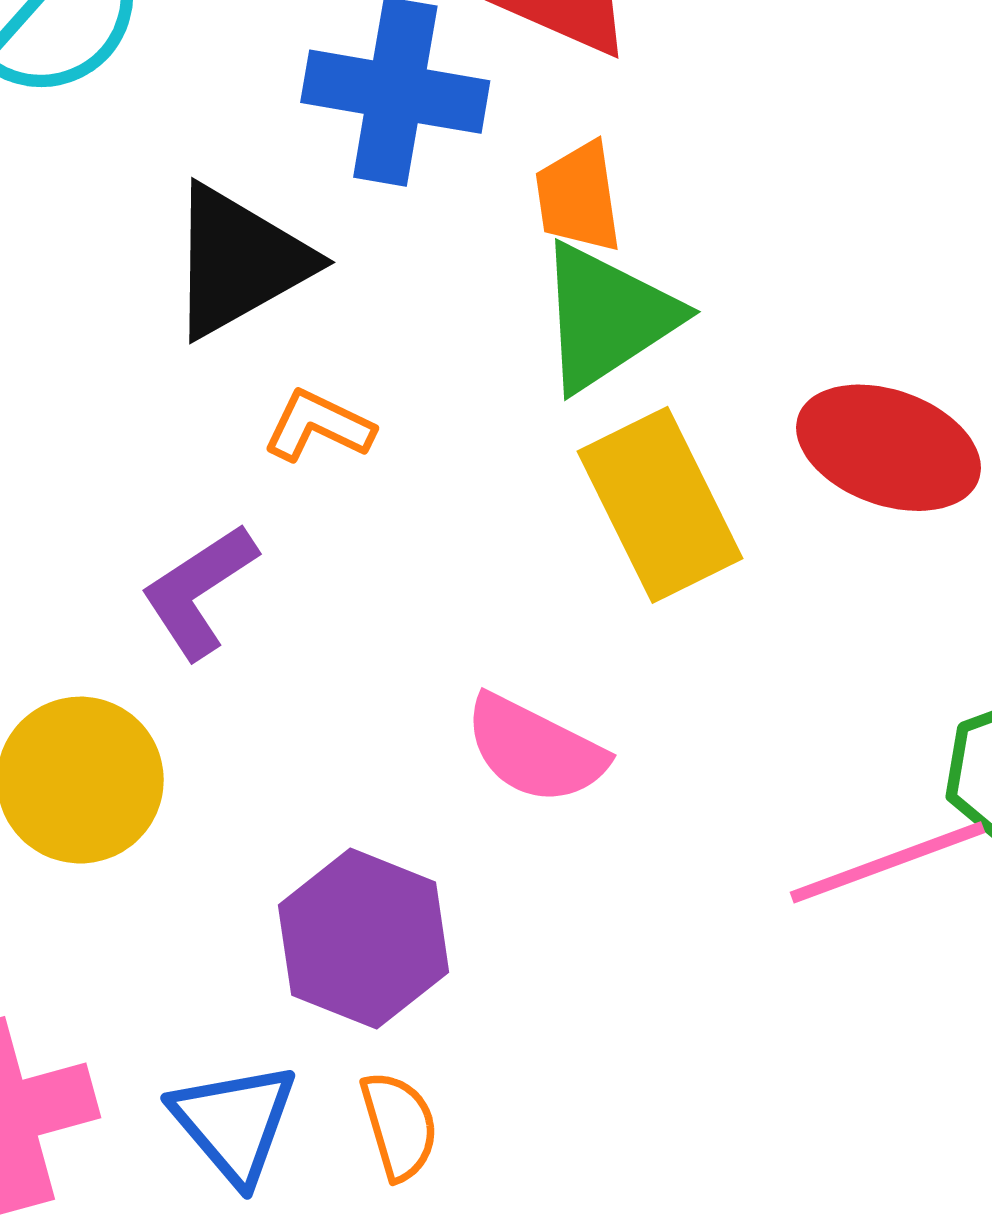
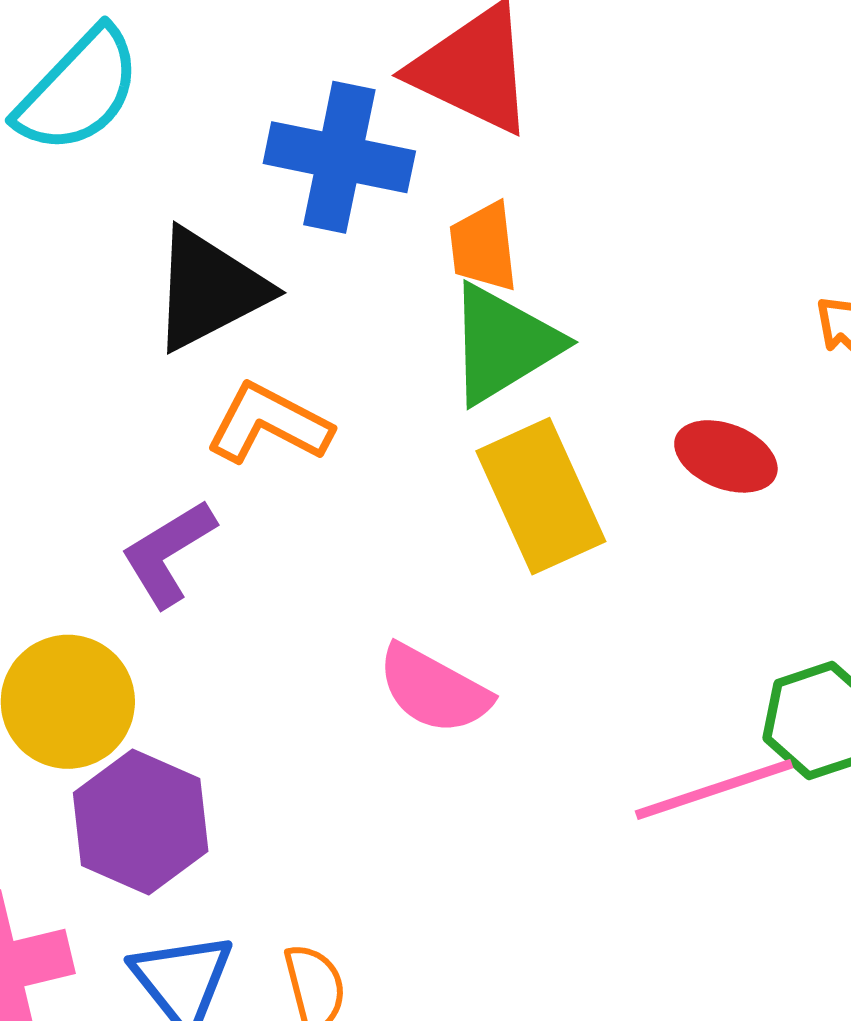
orange L-shape: (319, 426) -> (269, 424), size x1.4
red ellipse: (888, 448) -> (726, 456), size x0.7
purple hexagon: (364, 939) -> (141, 822), moved

